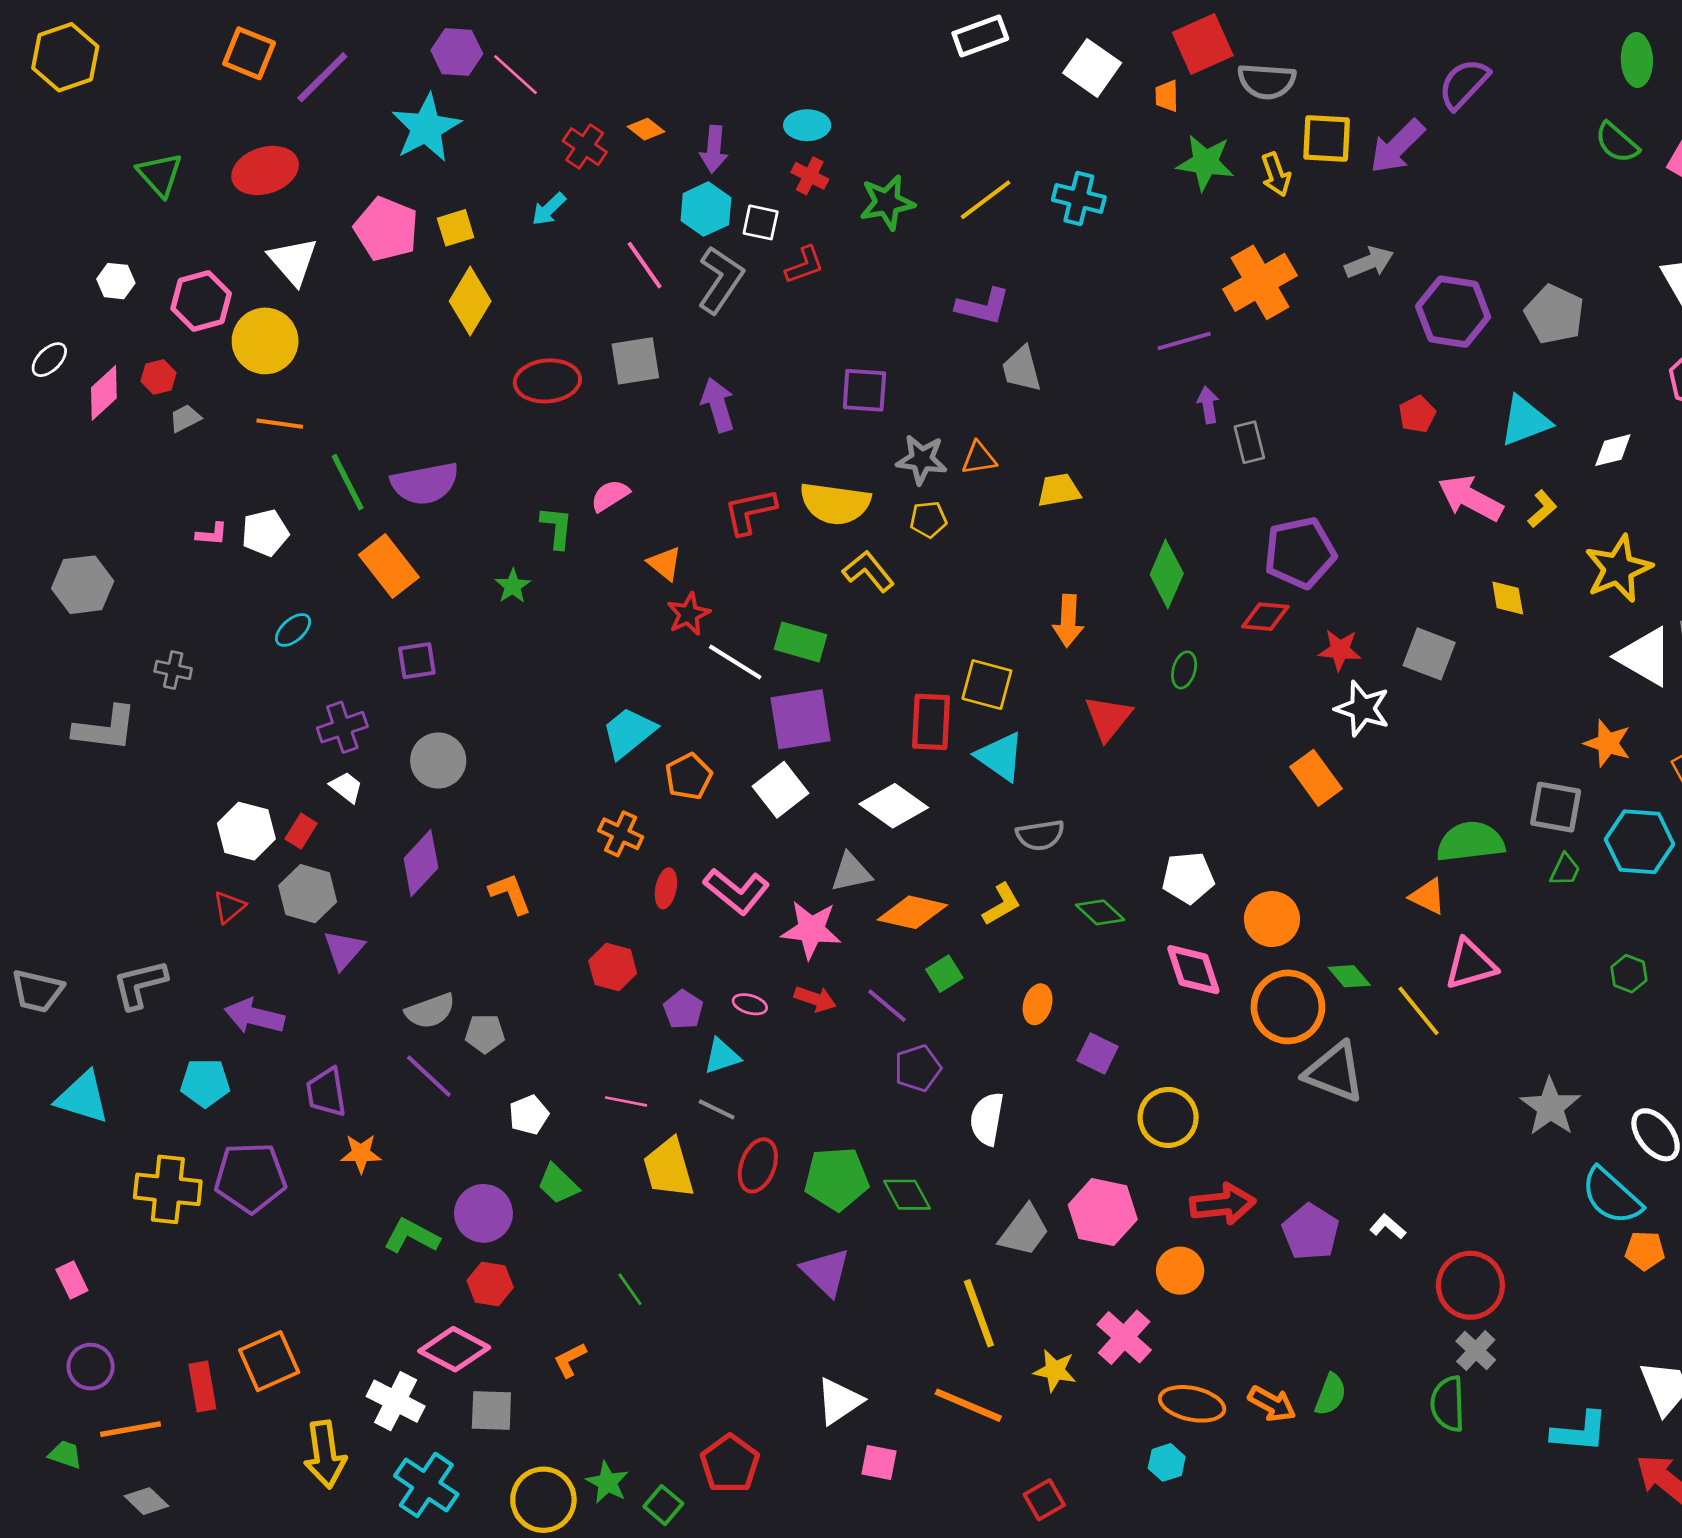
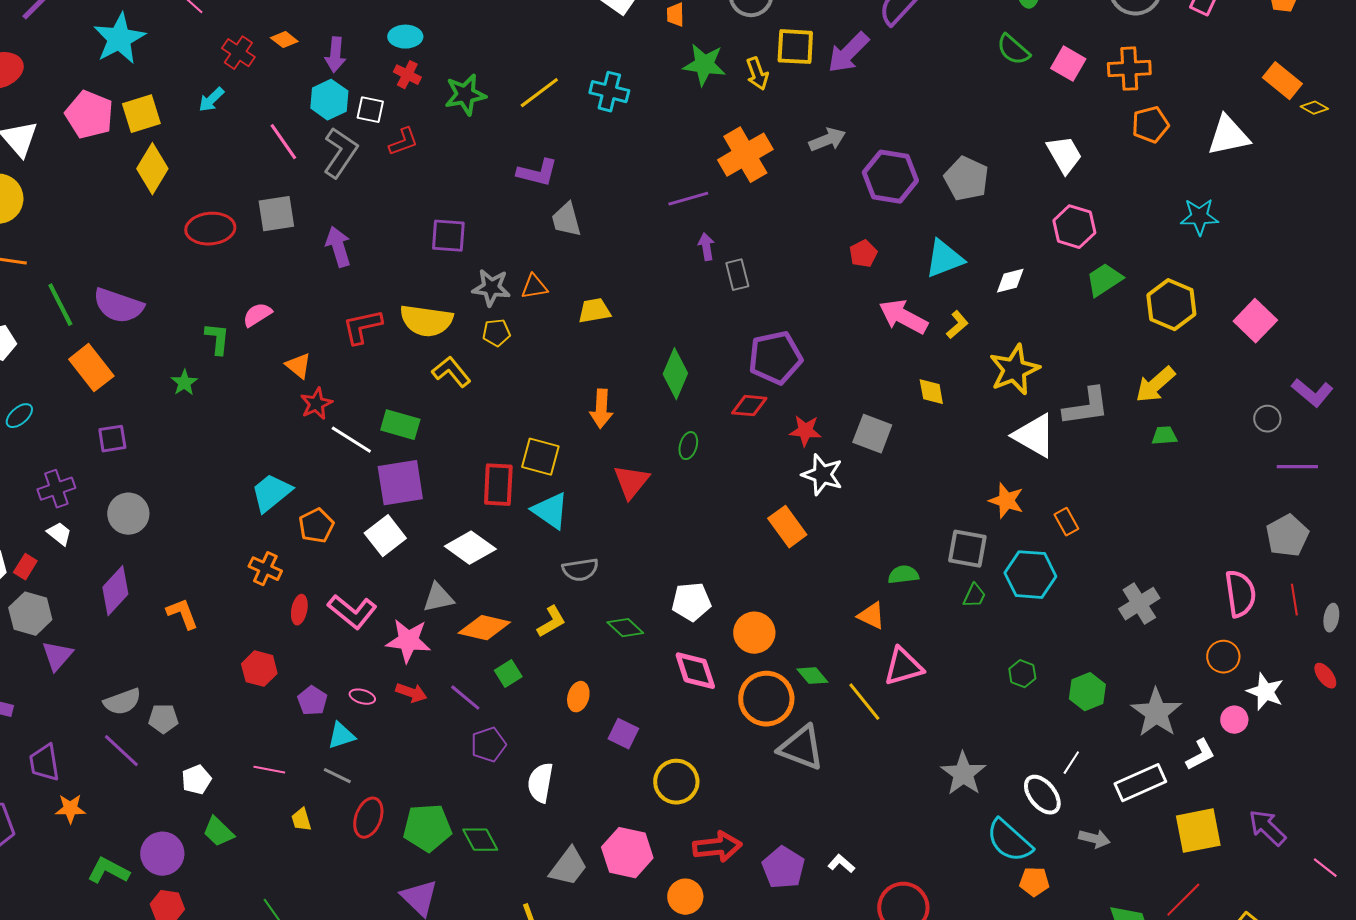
yellow square: (456, 228) -> (141, 114), size x1.4
purple semicircle: (425, 483) -> (118, 306), turned 30
green semicircle: (1470, 842) -> (903, 575), size x0.6
yellow trapezoid: (669, 1168) -> (301, 820), size x0.5

